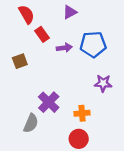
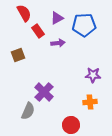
purple triangle: (70, 12) -> (57, 18), moved
blue pentagon: (93, 44) -> (84, 25), moved
orange cross: (82, 113) -> (90, 102), moved

